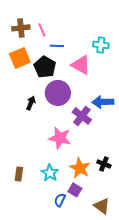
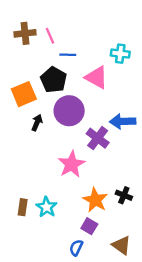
orange square: (20, 58) -> (24, 94), moved
pink star: (60, 138) -> (71, 164), turned 30
cyan star: (50, 173) -> (46, 207), moved
blue semicircle: (60, 200) -> (76, 248), moved

